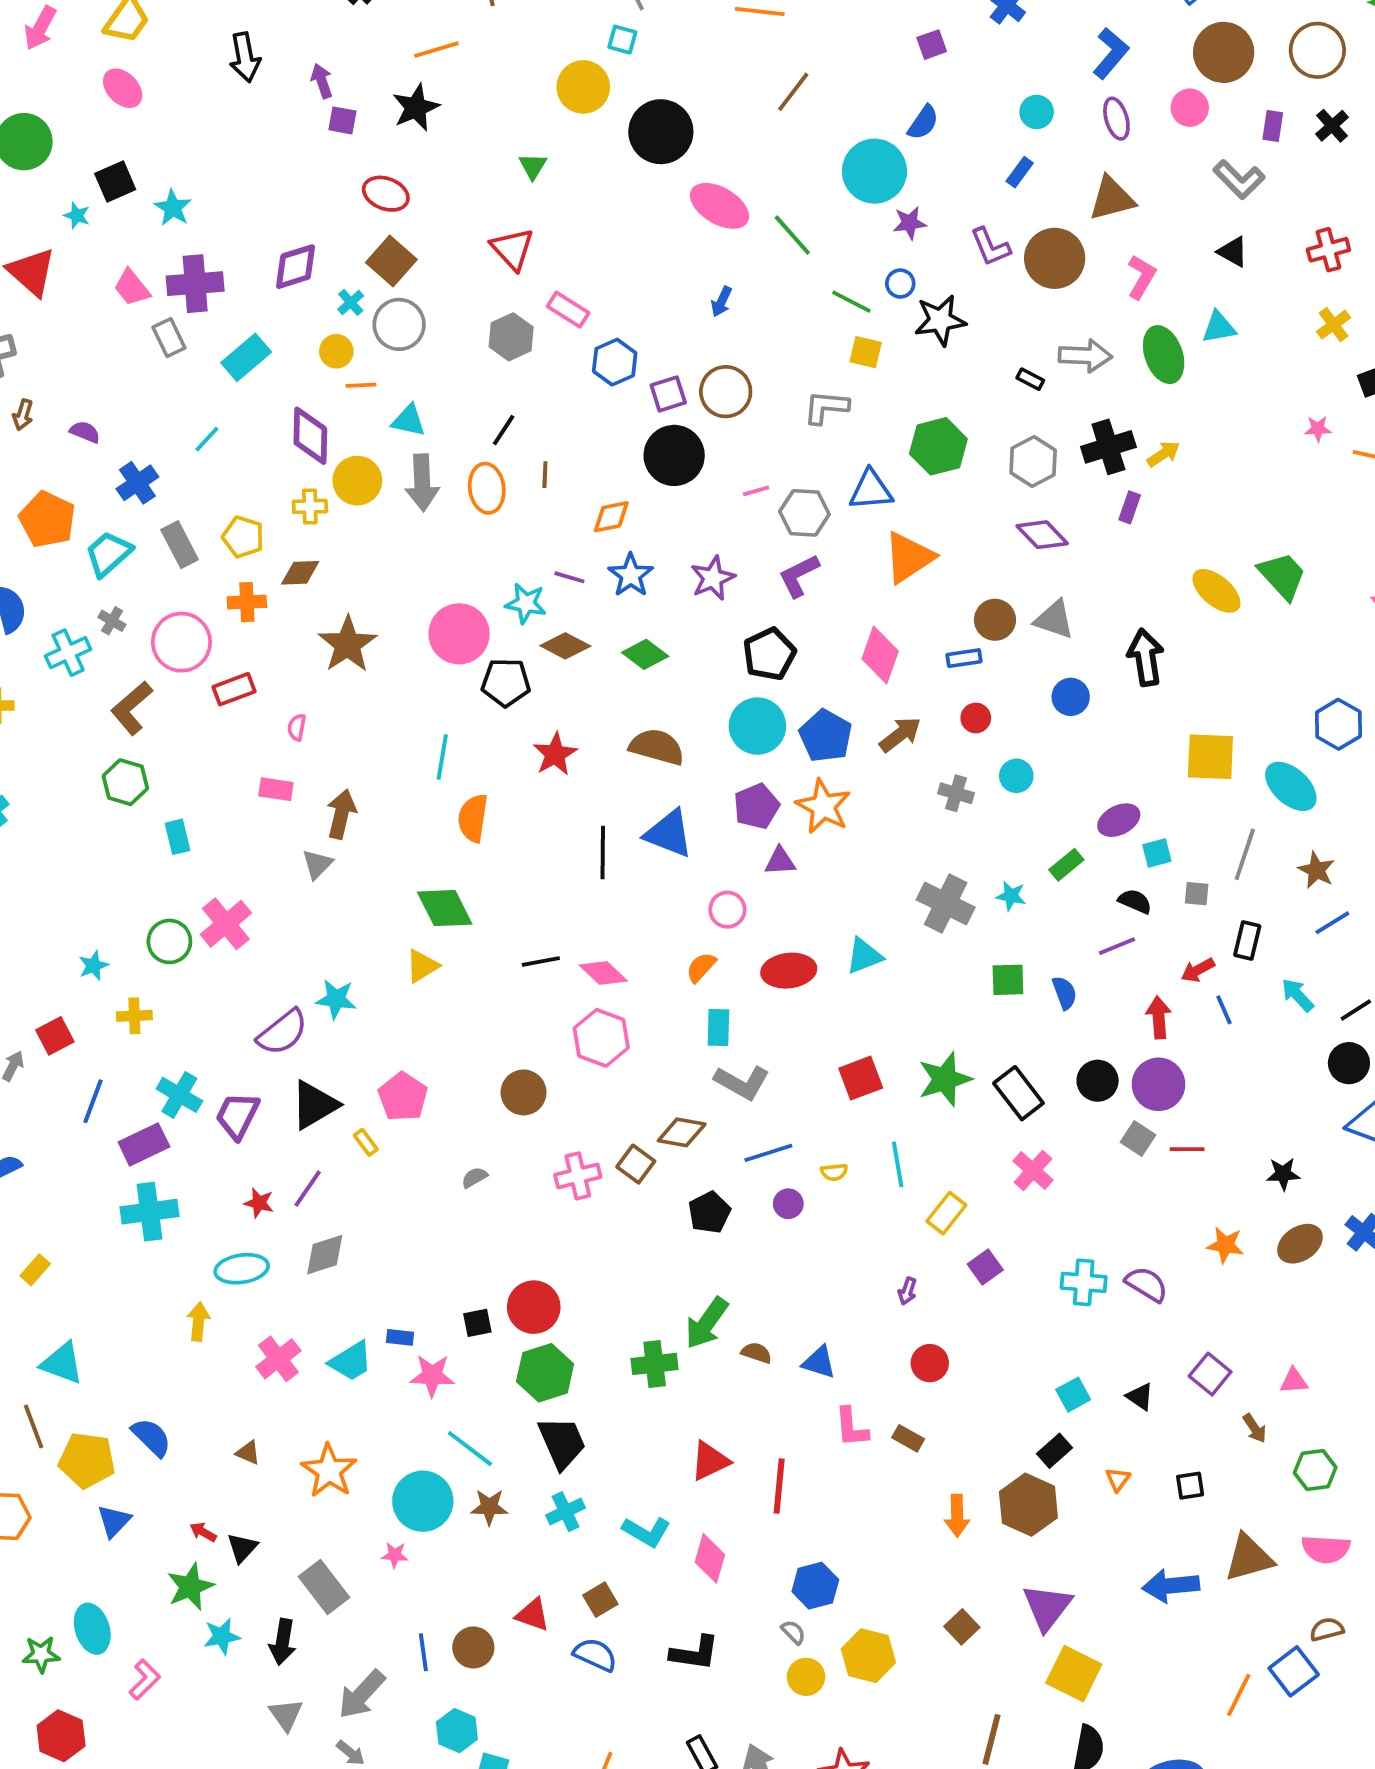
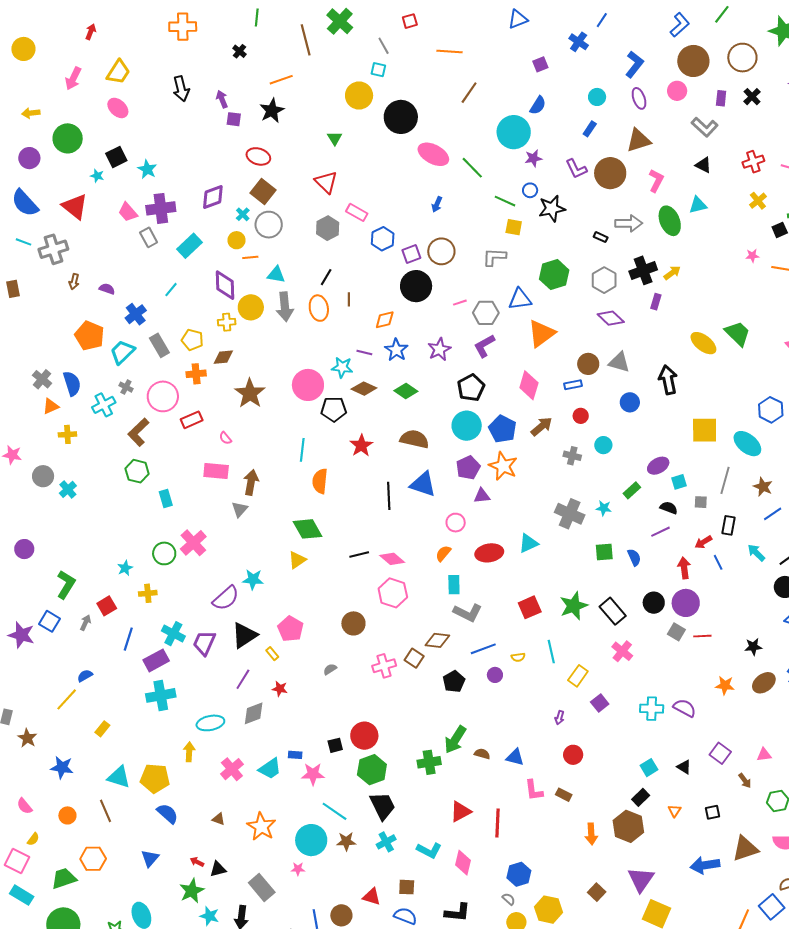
pink semicircle: (297, 727) -> (225, 438), turned -48
pink rectangle: (276, 789) -> (216, 471), size x1.4
red star: (259, 1203) -> (280, 689), moved
yellow pentagon: (87, 1460) -> (155, 778), moved
black triangle: (242, 1548) -> (218, 869), turned 36
brown square: (600, 1600) -> (407, 887), turned 36
cyan star: (222, 1636) -> (209, 916), turned 30

